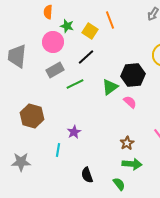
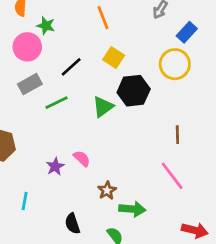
yellow square: (90, 31) -> (114, 57), moved
pink semicircle: (130, 102) -> (82, 159), moved
brown star: (127, 143) -> (107, 190), moved
cyan line: (58, 150) -> (25, 201), moved

